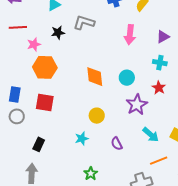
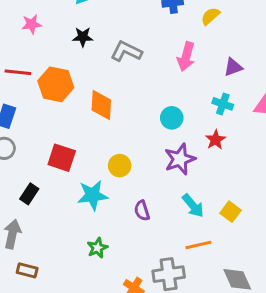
gray L-shape: (84, 23) -> (126, 51), moved
red line: (18, 27) -> (18, 72), moved
pink star: (34, 44) -> (32, 24), moved
orange diamond: (95, 77) -> (101, 105), moved
red square: (45, 102) -> (62, 158), moved
cyan star: (82, 139) -> (93, 195), size x1.5

